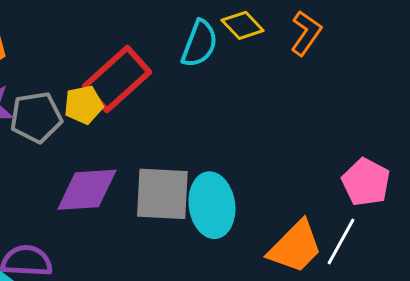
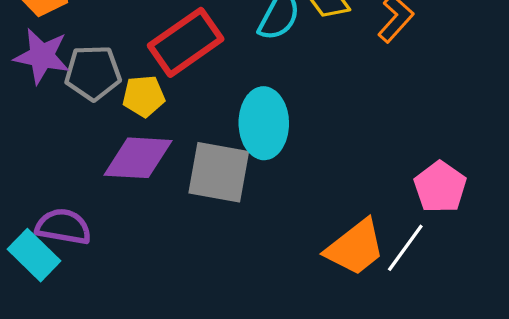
yellow pentagon: (84, 105) -> (144, 96), moved
cyan ellipse: (212, 205) -> (264, 123), moved

